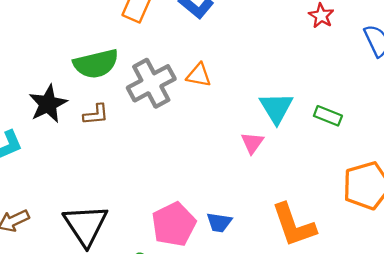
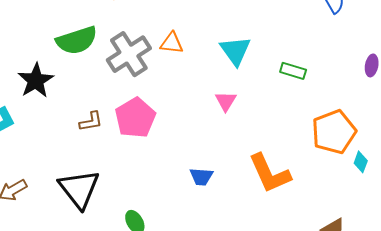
cyan triangle: (276, 108) -> (235, 51), moved
brown L-shape: (96, 114) -> (91, 122), moved
pink pentagon: (174, 224) -> (135, 118), moved

